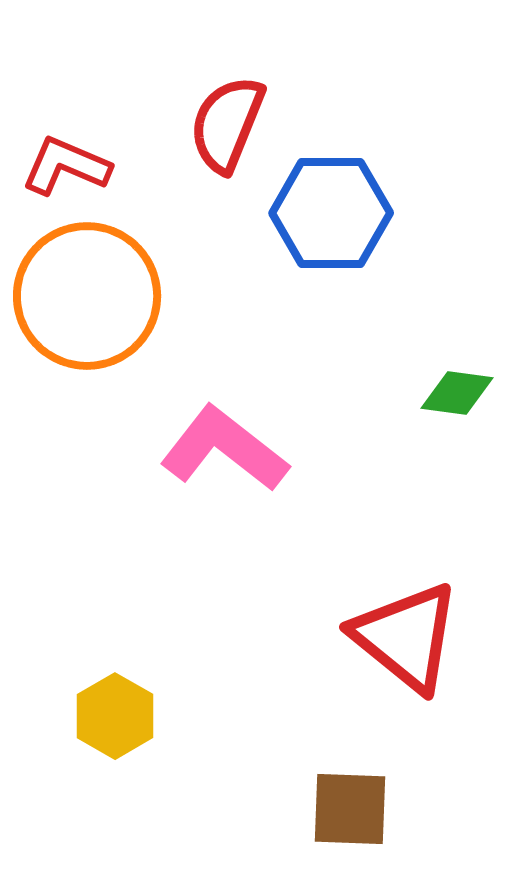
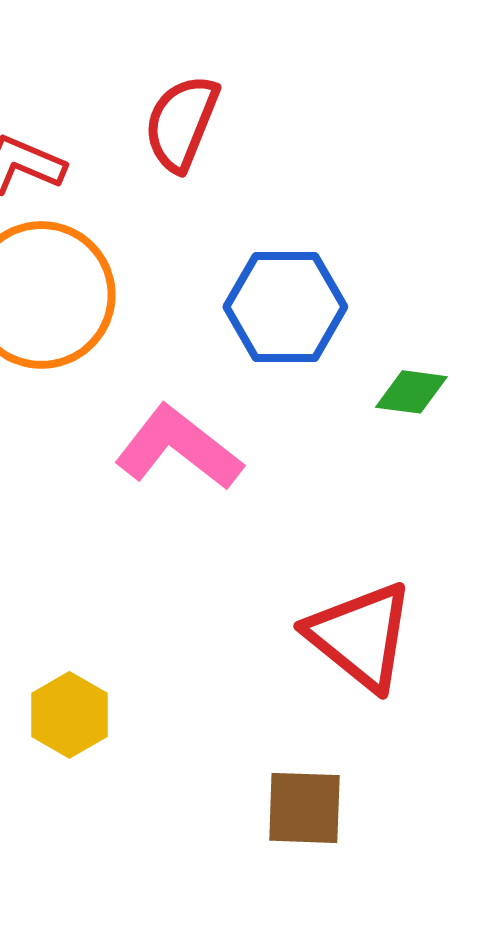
blue hexagon: (331, 213) -> (285, 307), moved

